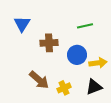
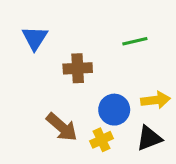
blue circle: (77, 55) -> (114, 110), moved

